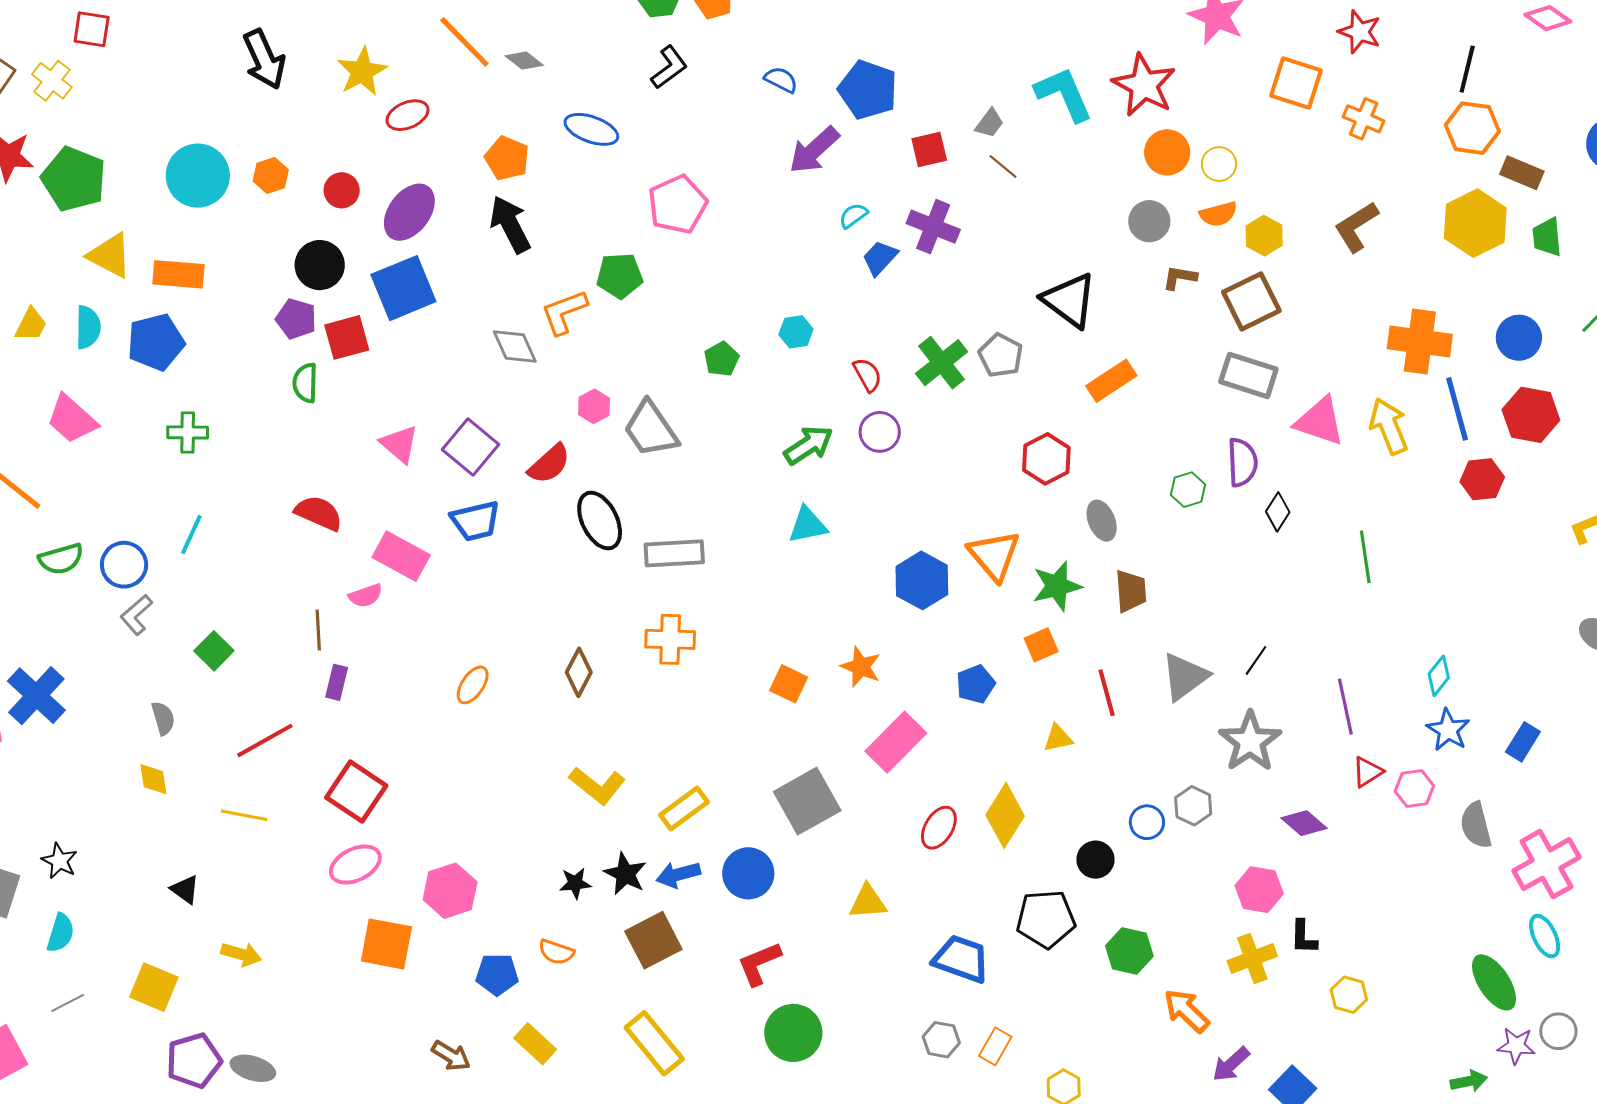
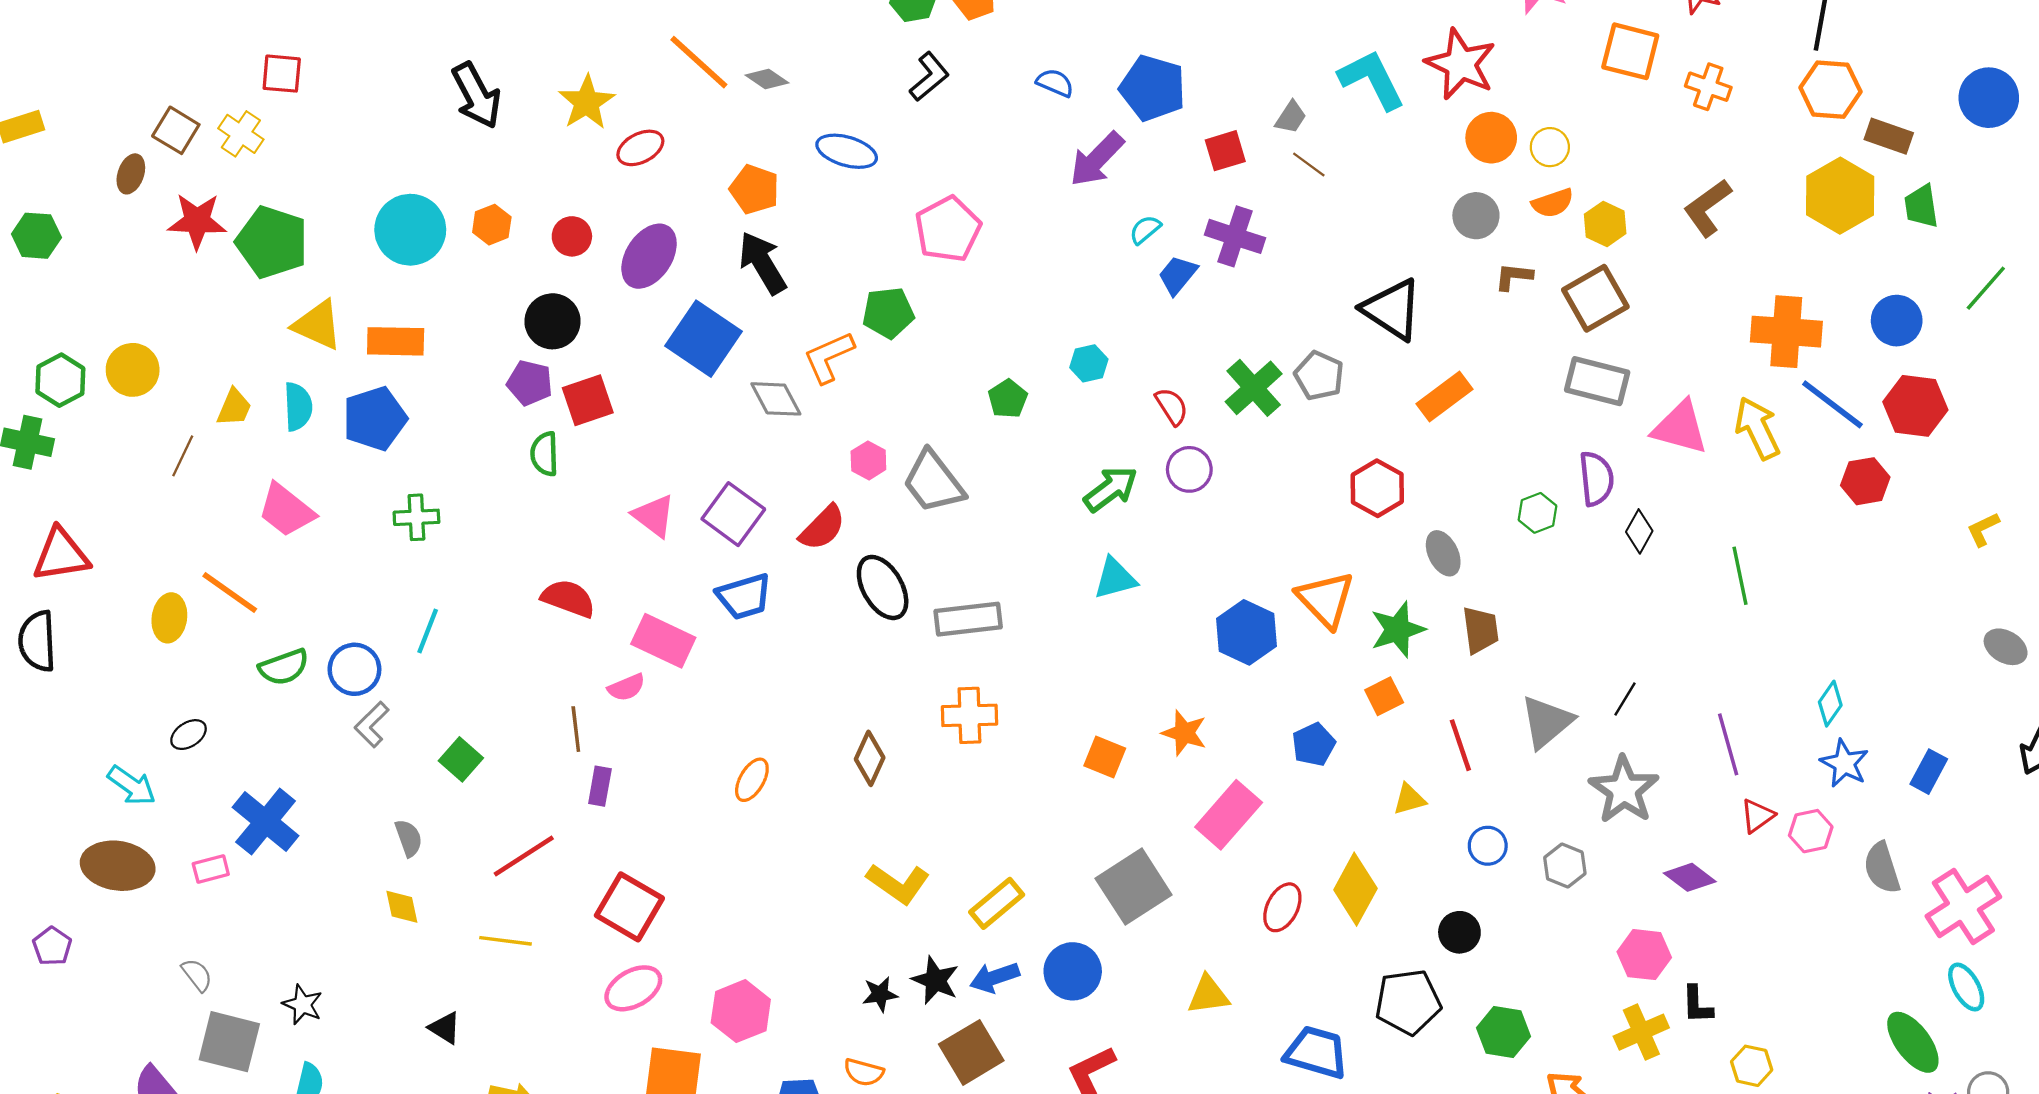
blue square: (403, 288) -> (703, 339), moved, turned -30
blue line: (1457, 409) -> (1832, 404), turned -34
blue circle: (1147, 822) -> (1488, 846), moved

